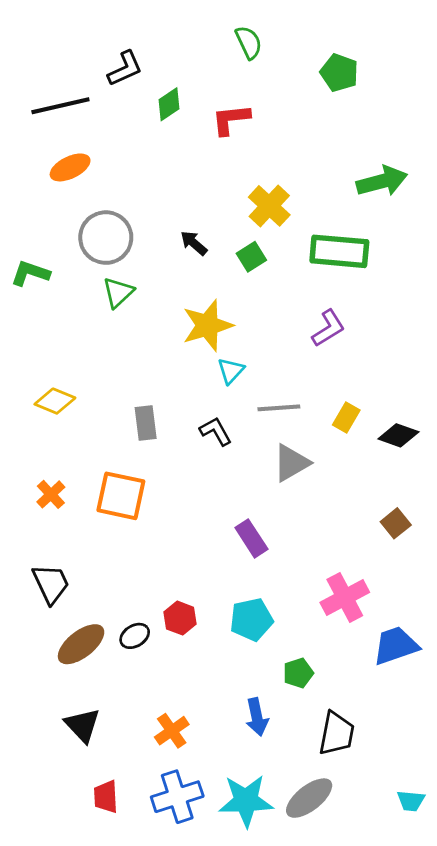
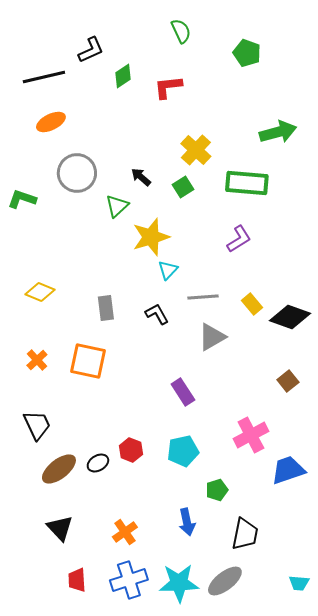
green triangle: (118, 292) -> (117, 206), moved
yellow rectangle: (346, 418) -> (252, 304), turned -70
black diamond: (398, 435) -> (290, 317), size x1.4

